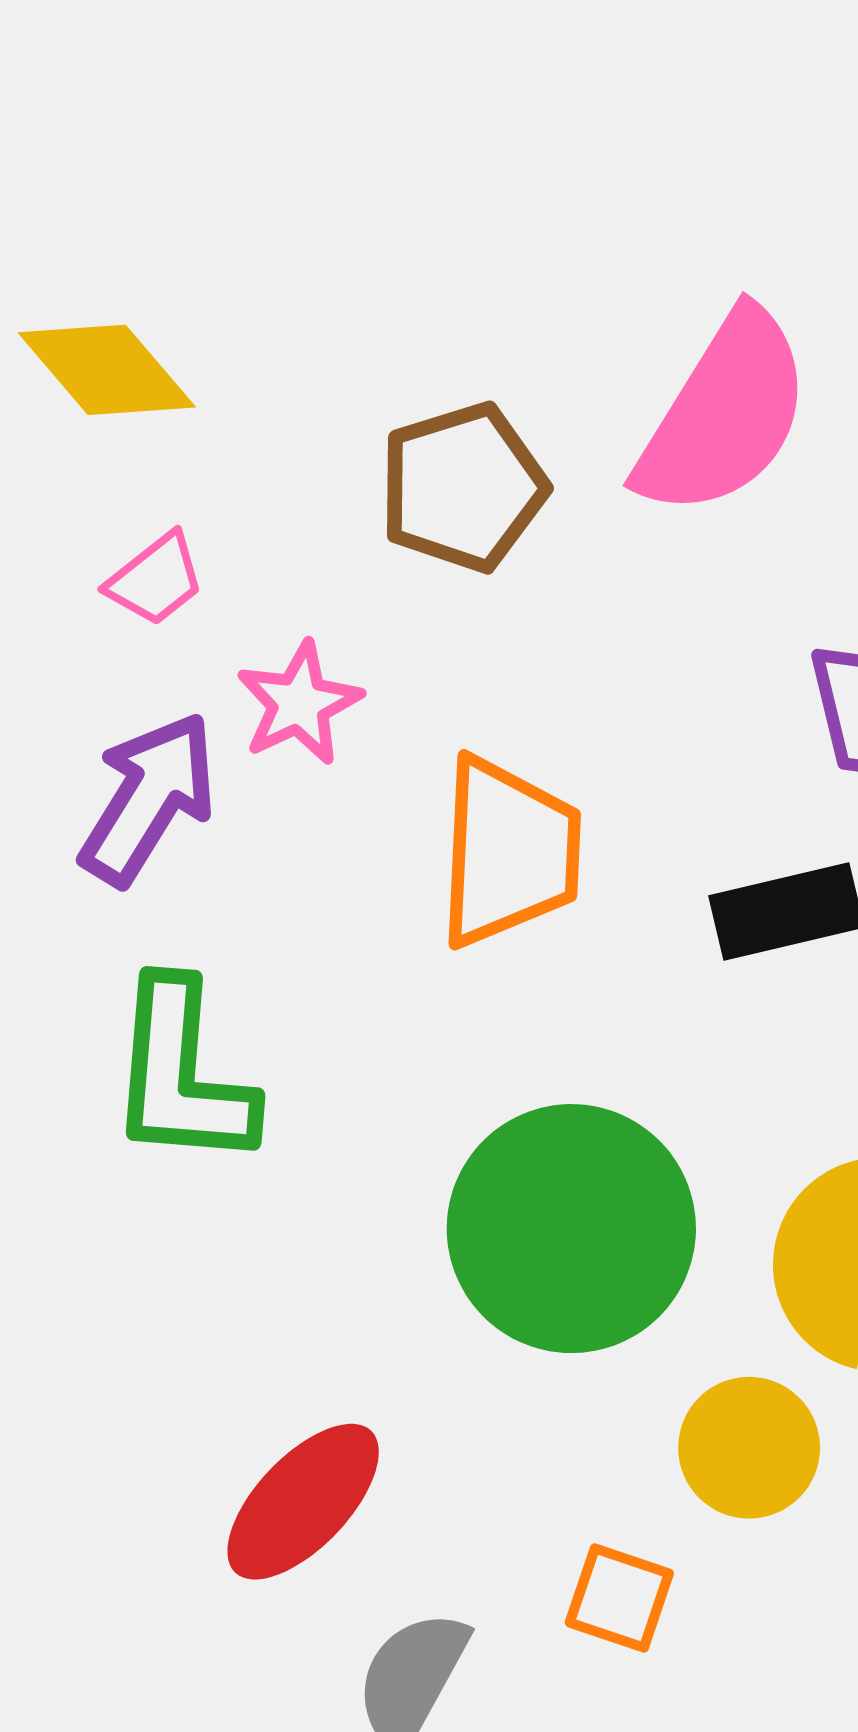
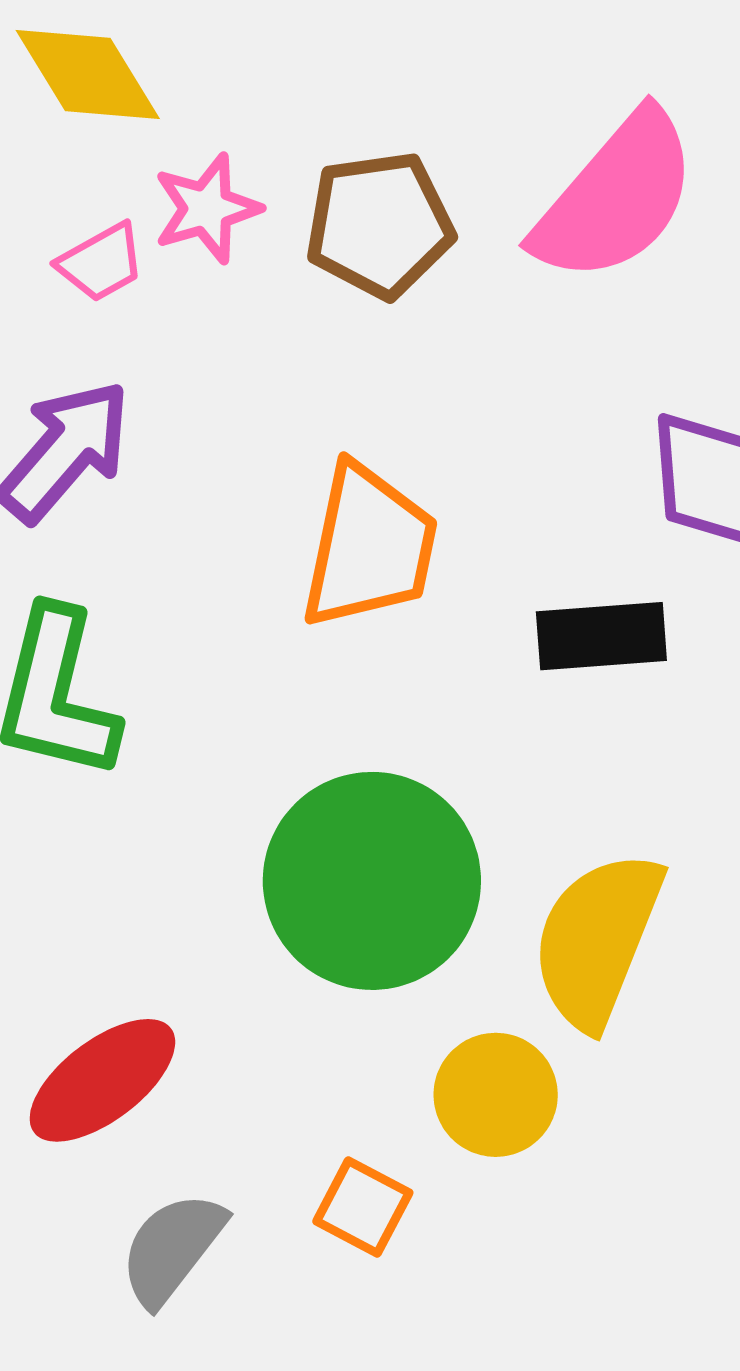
pink star: (299, 703) -> (207, 208), moved

